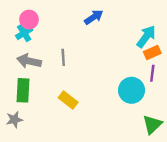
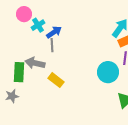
blue arrow: (94, 17) -> (54, 32), moved
cyan cross: (24, 33) -> (38, 25), moved
gray arrow: (29, 61) -> (35, 63), moved

